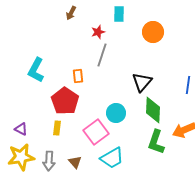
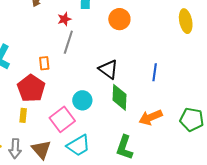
black triangle: (142, 82) -> (108, 69), turned -35
green L-shape: (156, 142) -> (124, 147), moved
brown triangle: (75, 162) -> (41, 149), size x1.5

